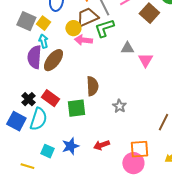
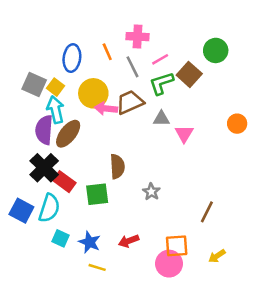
brown trapezoid: (87, 17) -> (130, 102), moved
yellow circle: (73, 28) -> (93, 93), size x1.5
green L-shape: (104, 28) -> (161, 83), moved
cyan arrow: (43, 41) -> (55, 110), size x1.5
black cross: (28, 99) -> (44, 168), moved, size x1.6
blue star: (70, 146) -> (90, 242), turned -30
cyan square: (47, 151) -> (61, 238), moved
yellow line: (27, 166) -> (97, 267), moved

